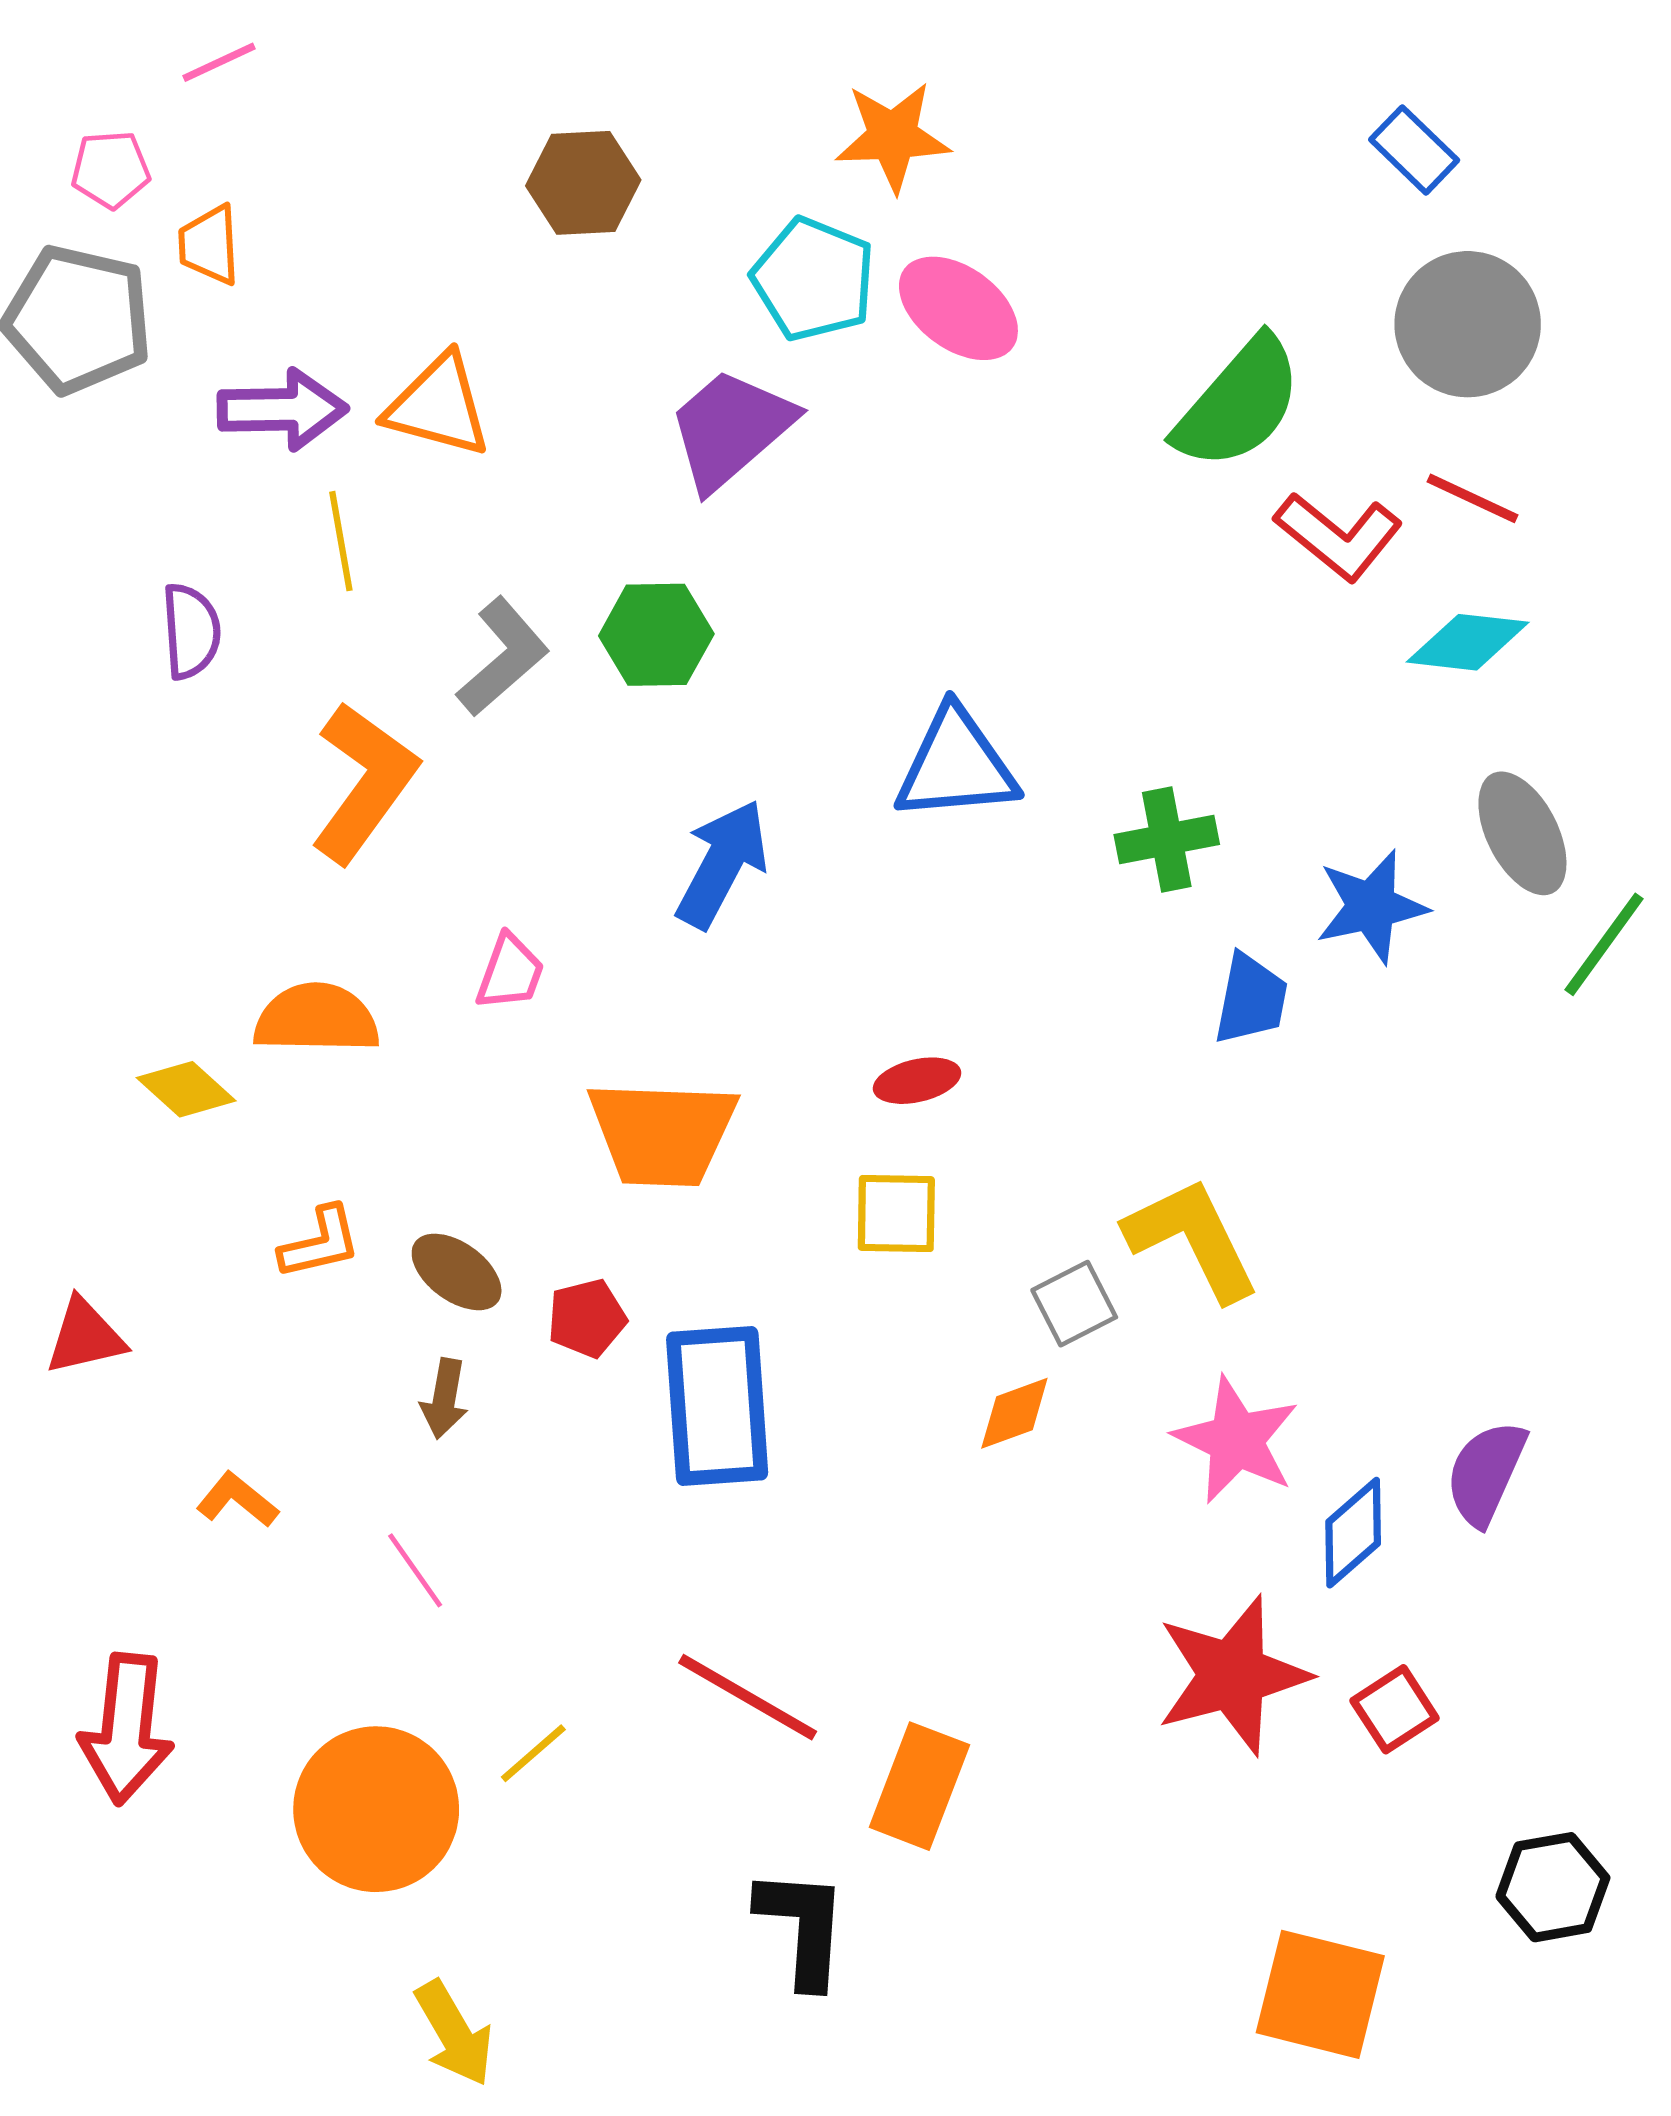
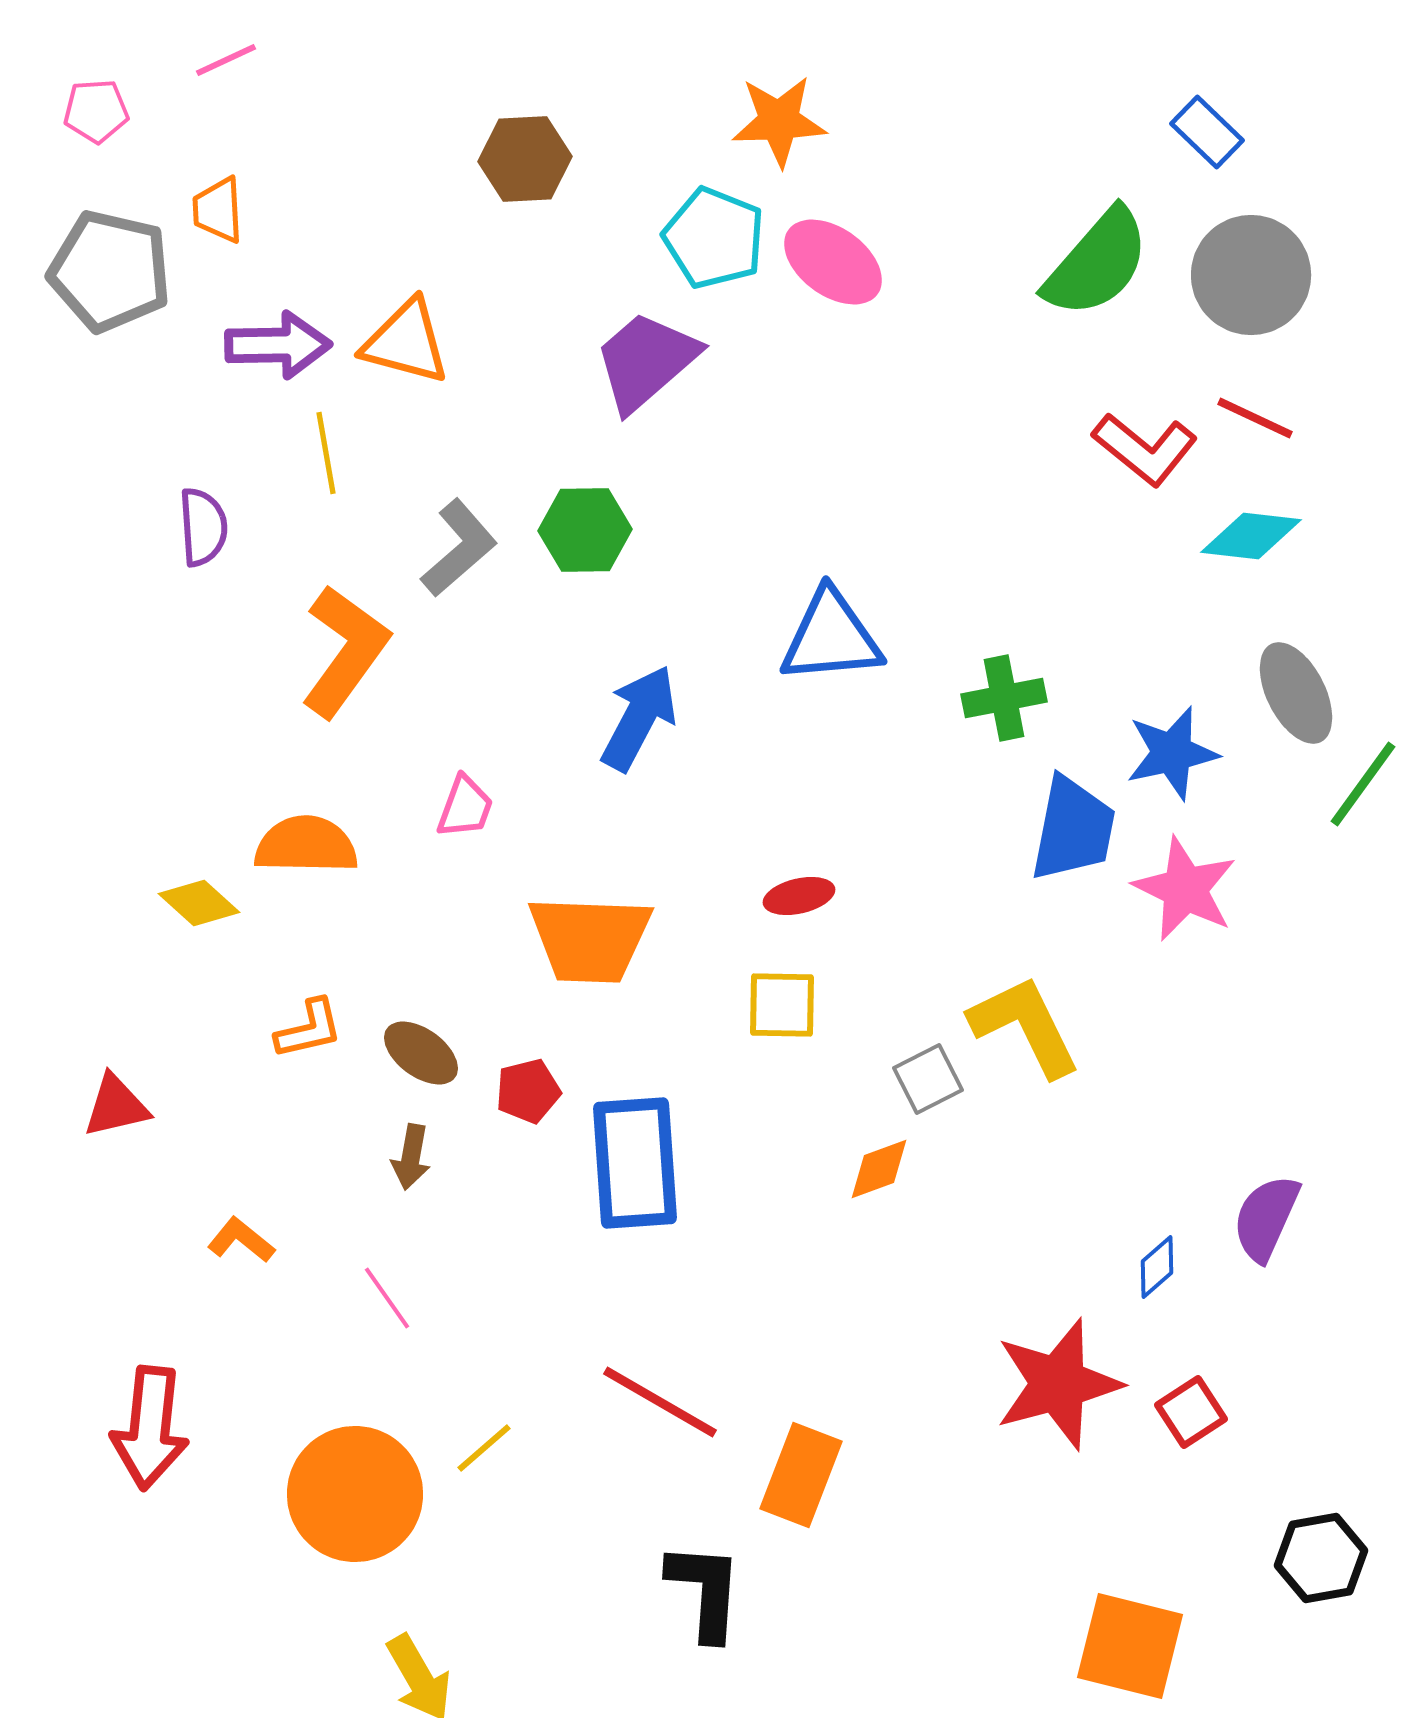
pink pentagon: (111, 169) -> (96, 111), moved
green semicircle: (1239, 403) -> (1097, 263), moved
blue trapezoid: (1251, 999) -> (1073, 829), size x1.4
pink star: (1236, 1440) -> (1185, 889), moved
blue diamond: (1353, 1533) -> (1157, 1267), size x0.7

